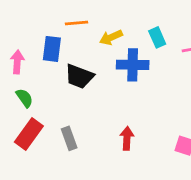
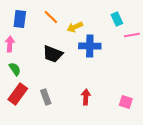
orange line: (76, 23) -> (51, 17), turned 49
cyan rectangle: (157, 37) -> (117, 19), moved
blue rectangle: (52, 49) -> (20, 19), moved

